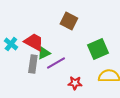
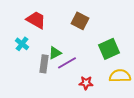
red trapezoid: (34, 42) -> (36, 20), moved

